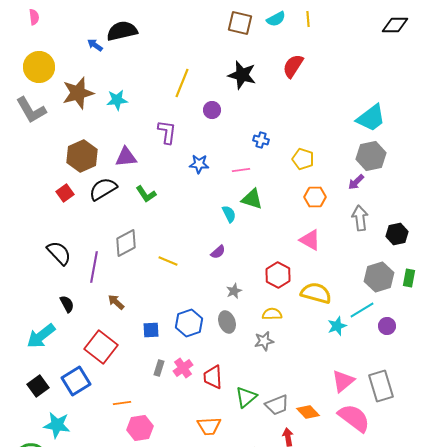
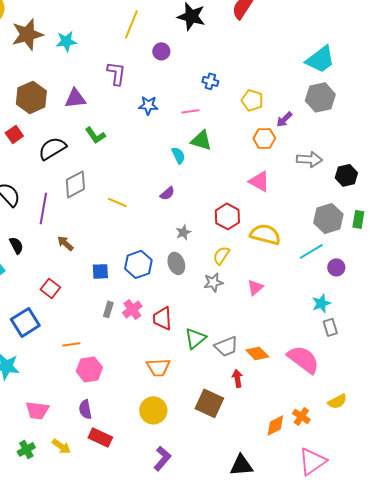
purple arrow: (356, 182) -> (284, 119), moved
black semicircle: (103, 189) -> (52, 148), moved
gray arrow: (360, 218) -> (309, 159), turned 100
yellow semicircle: (272, 314) -> (221, 255), turned -54
cyan star: (337, 326) -> (321, 303), moved
red square: (101, 347) -> (50, 288), size x0.6
pink triangle: (343, 381) -> (255, 287), moved, size x0.7
gray rectangle: (381, 386) -> (330, 327), size x0.6

